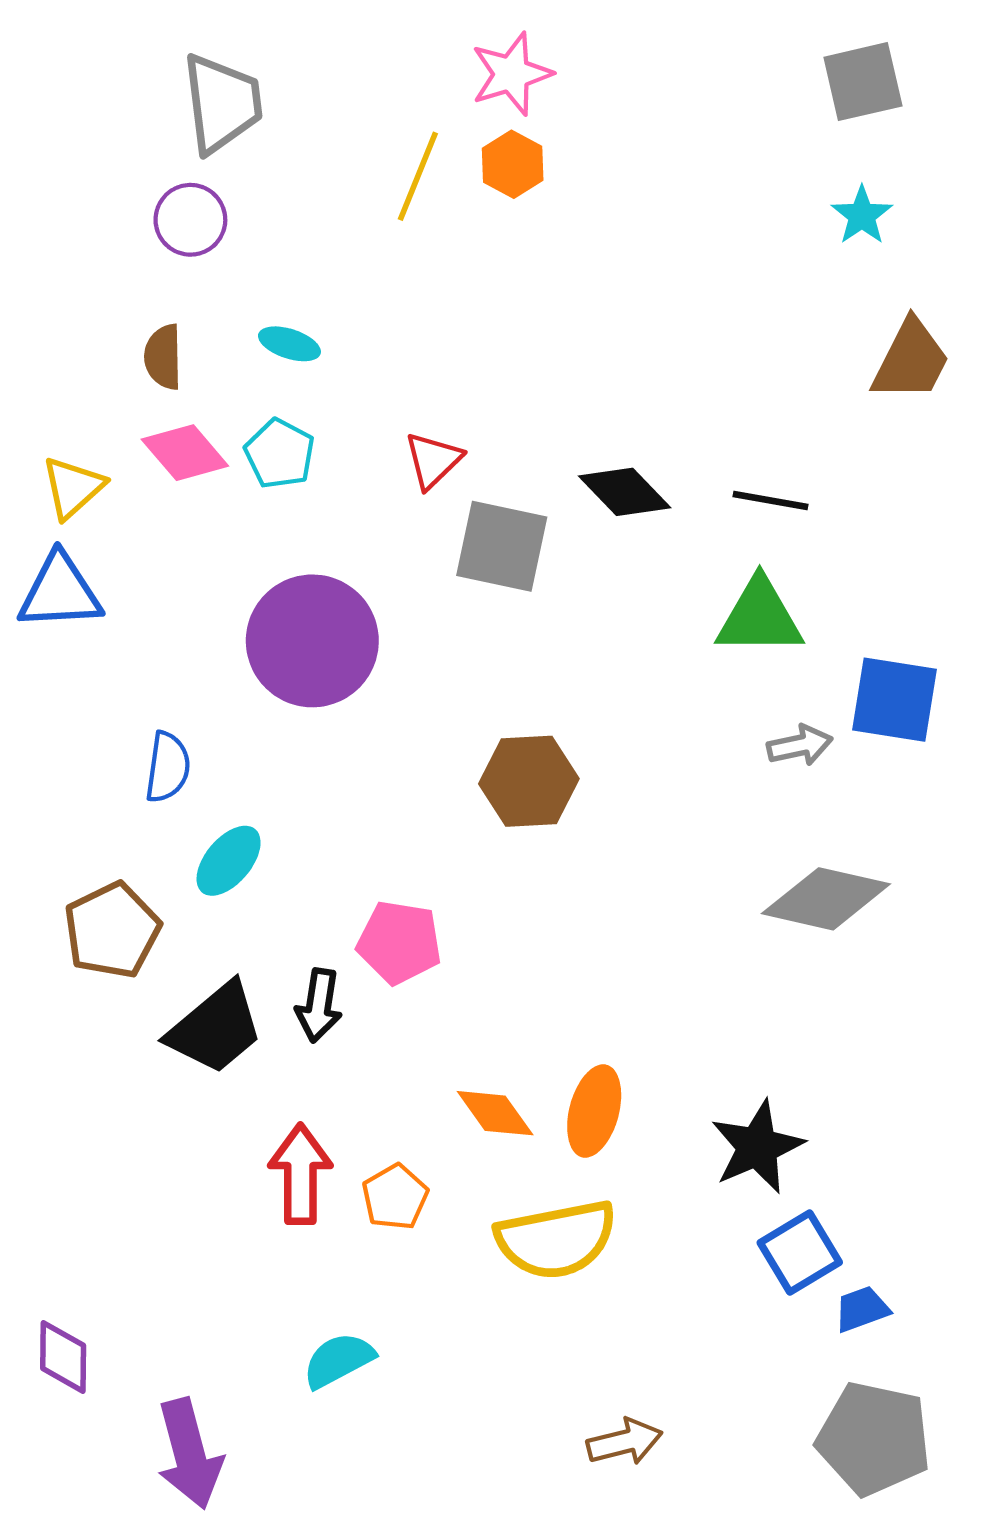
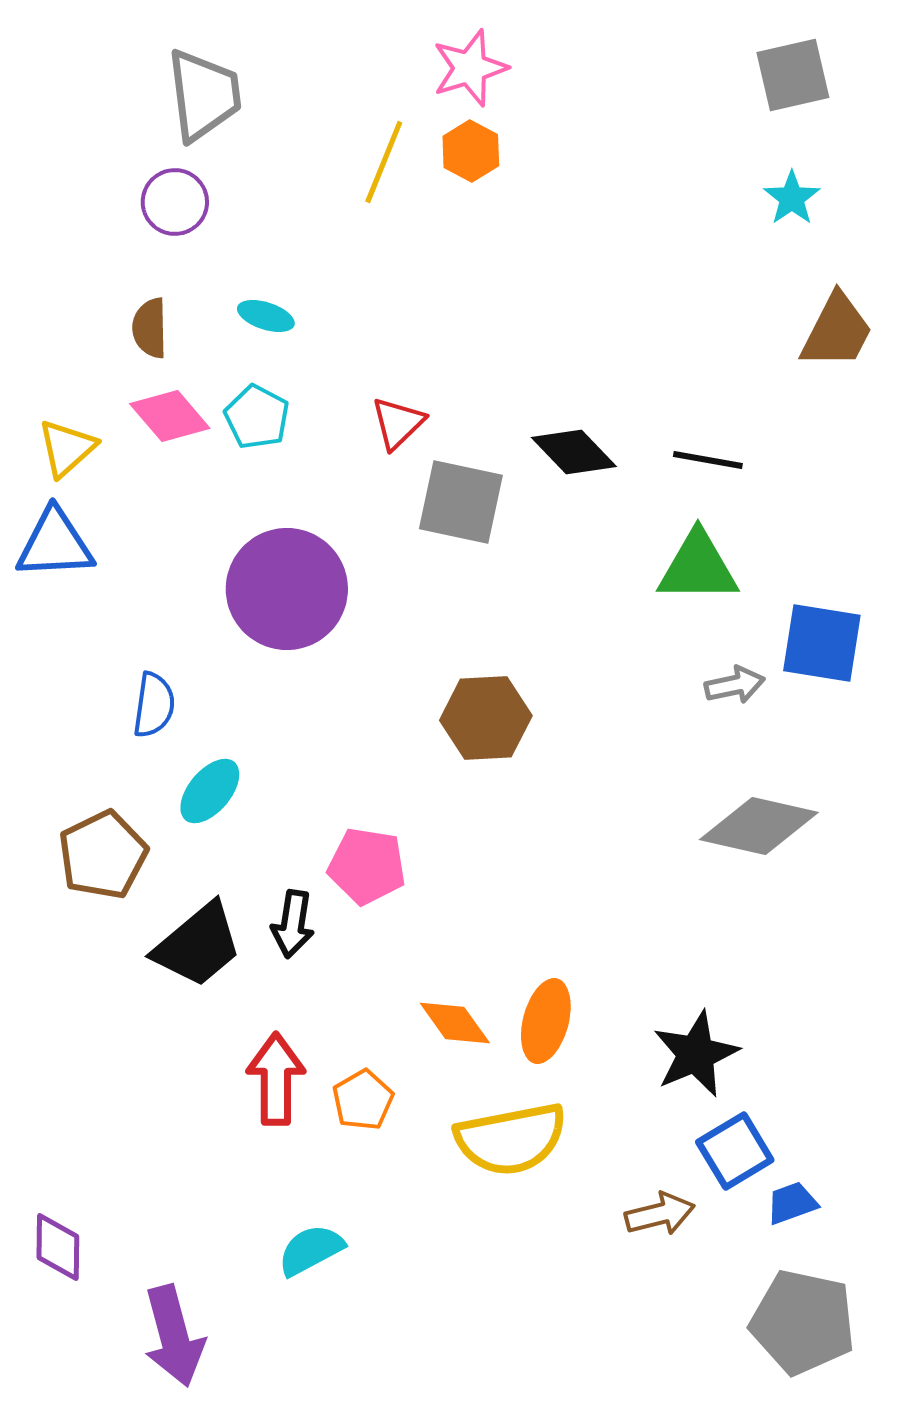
brown arrow: (625, 1442) -> (660, 1214), moved

